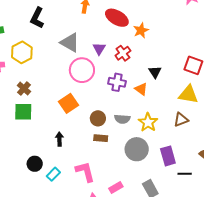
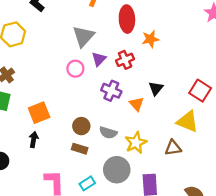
red ellipse: (117, 18) -> (127, 19), turned 45
gray triangle: (70, 43) -> (84, 36), moved, turned 30
purple triangle: (99, 49) -> (99, 59), moved
pink circle: (82, 70) -> (75, 69), size x0.6
orange square: (68, 103) -> (39, 113), moved
cyan rectangle: (53, 174) -> (87, 183), moved

